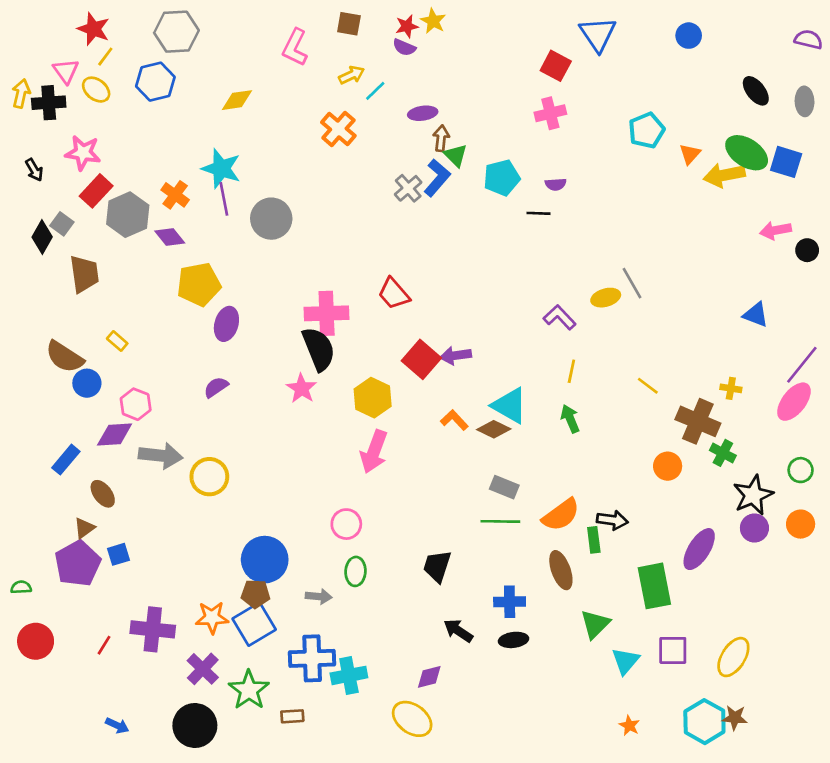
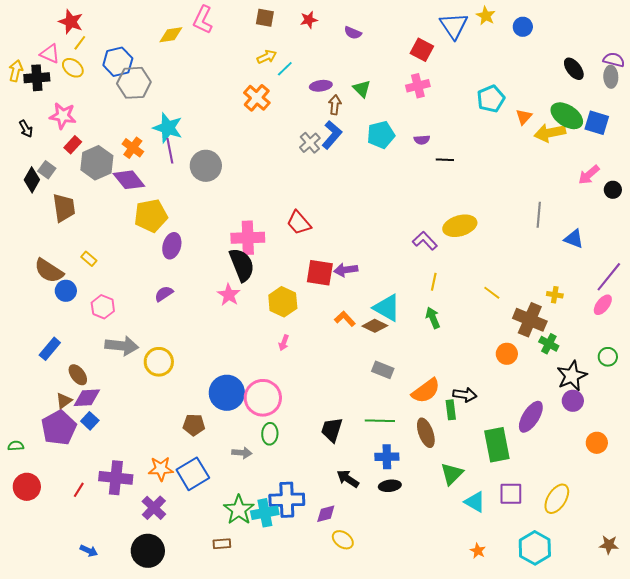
yellow star: (433, 21) -> (486, 16), moved
gray hexagon: (176, 32) -> (134, 83), moved
purple semicircle: (808, 40) -> (614, 60), moved
pink L-shape: (295, 47) -> (203, 20), moved
purple semicircle: (404, 47) -> (353, 33), moved
pink triangle: (66, 71) -> (50, 54), turned -30
yellow diamond: (237, 100) -> (171, 35), moved
green triangle: (456, 155) -> (362, 89), moved
red rectangle: (96, 191) -> (73, 145), size x0.7
black line: (539, 213) -> (445, 160), moved
pink arrow: (776, 230) -> (589, 175), turned -30
purple diamond: (170, 237) -> (129, 180), size x1.4
gray line: (632, 283) -> (539, 215), moved, turned 35
yellow ellipse: (606, 298) -> (460, 226), size x1.5
red square: (421, 359) -> (320, 273), turned -32
pink ellipse: (794, 402) -> (603, 305), size x0.7
purple diamond: (115, 435) -> (87, 398), moved
pink arrow: (374, 452) -> (284, 343), size x0.5
green line: (500, 521) -> (380, 421), moved
pink circle: (346, 524) -> (263, 398), size x1.6
orange circle: (801, 524) -> (597, 443), moved
blue square: (119, 554) -> (90, 421), turned -30
blue circle: (265, 560) -> (227, 393), moved
brown pentagon: (255, 594) -> (194, 425), moved
blue cross: (312, 658) -> (287, 500), moved
cyan triangle: (625, 661) -> (475, 502), turned -40
green star: (249, 690) -> (239, 510), moved
brown star: (735, 718) -> (609, 545), moved
yellow ellipse: (412, 719) -> (343, 540), moved, size x0.7

